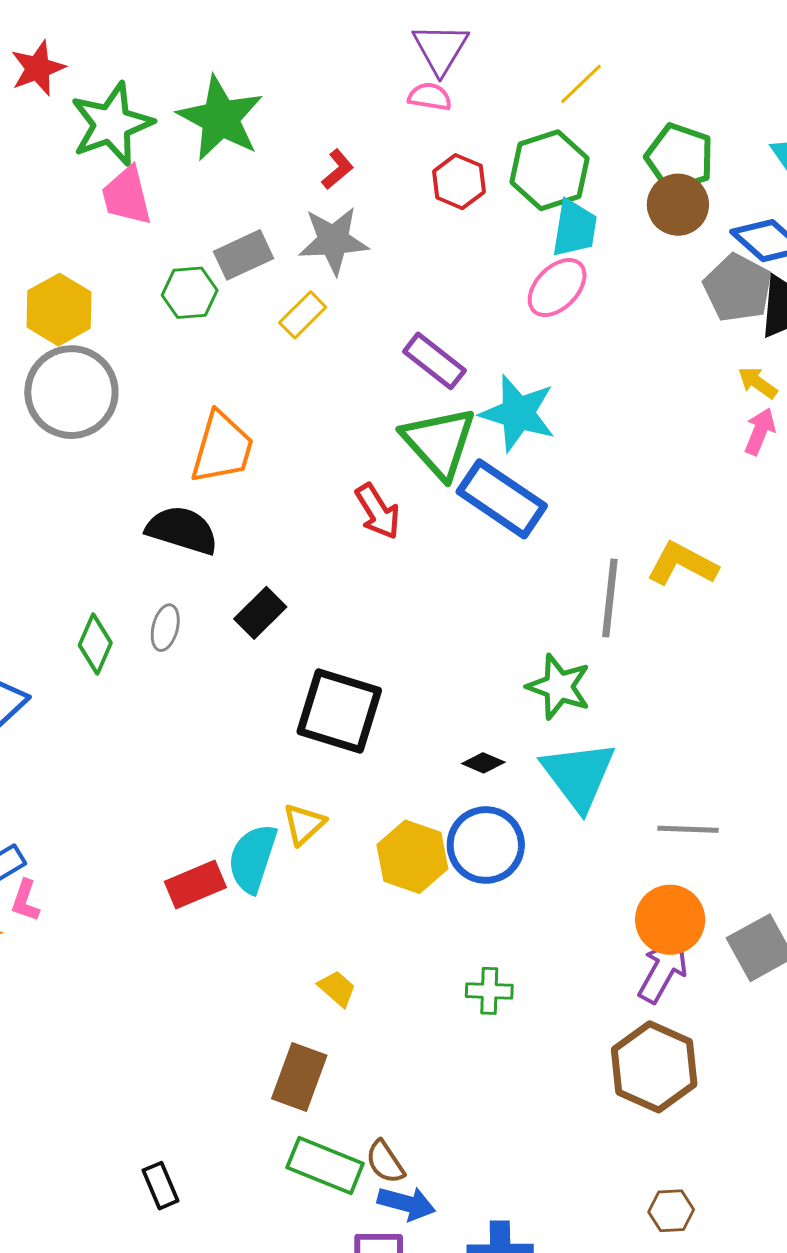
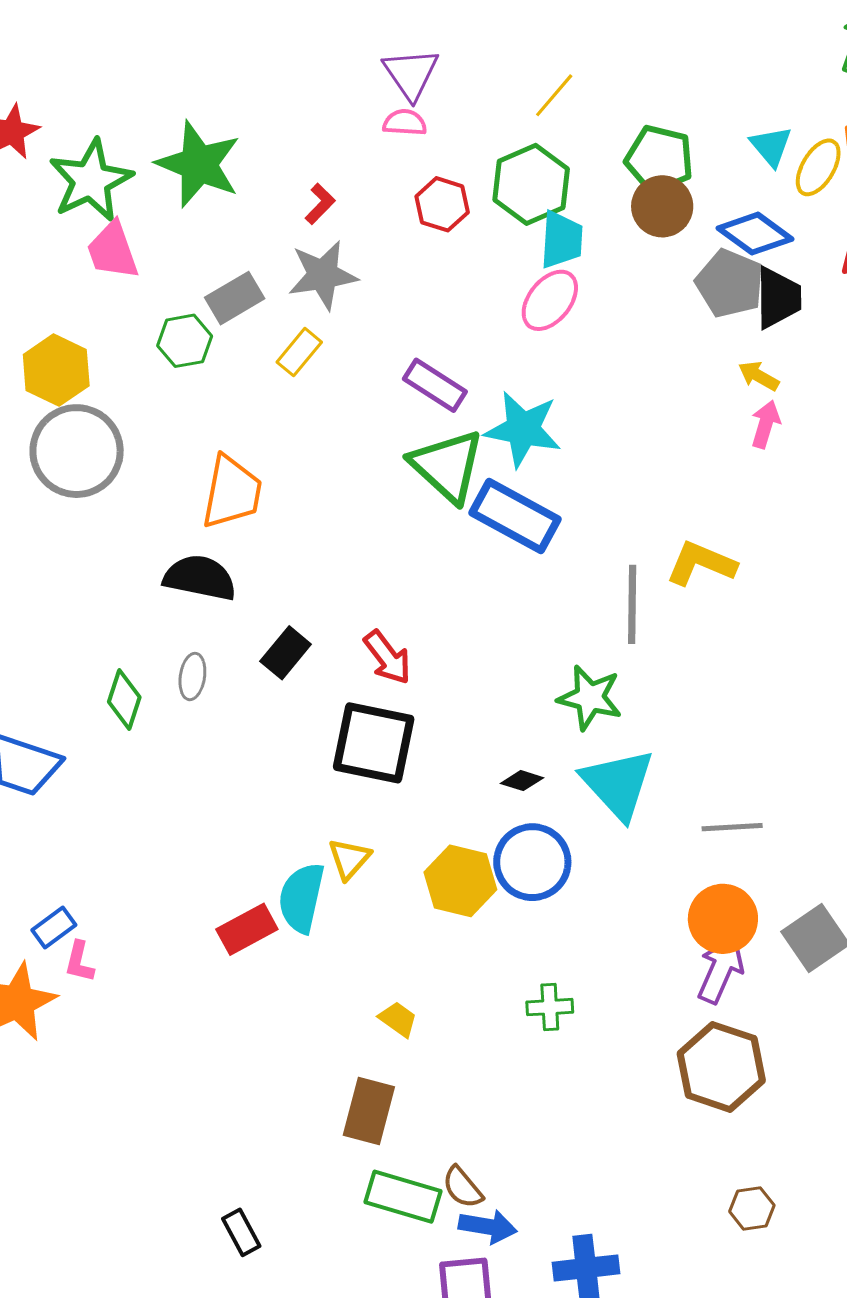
red arrow: (378, 511) -> (387, 657), moved

